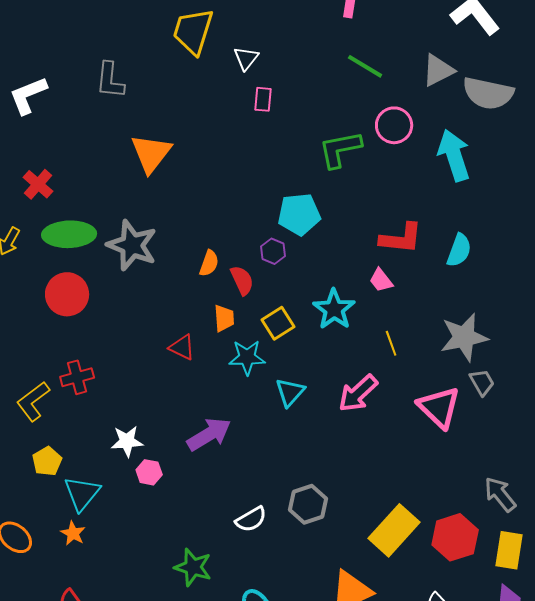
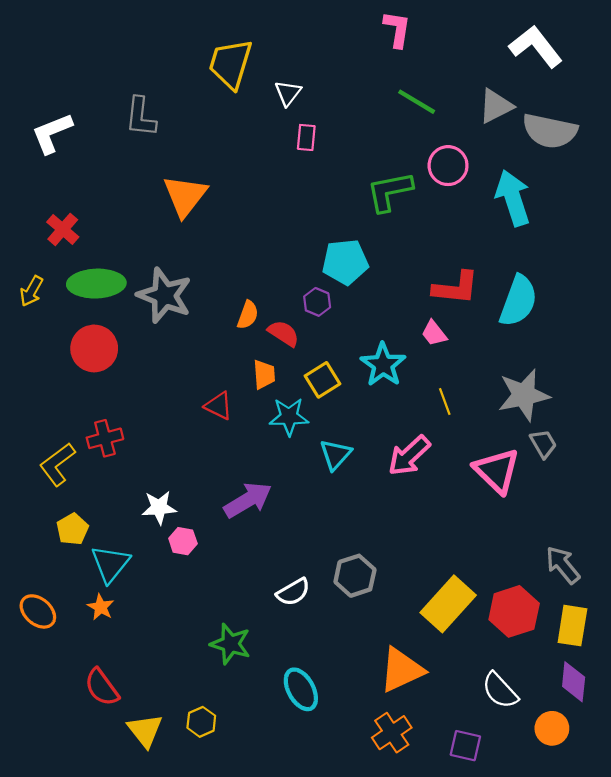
cyan semicircle: (459, 250) -> (518, 301), size x1.4
red semicircle: (242, 280) -> (284, 333), turned -32

